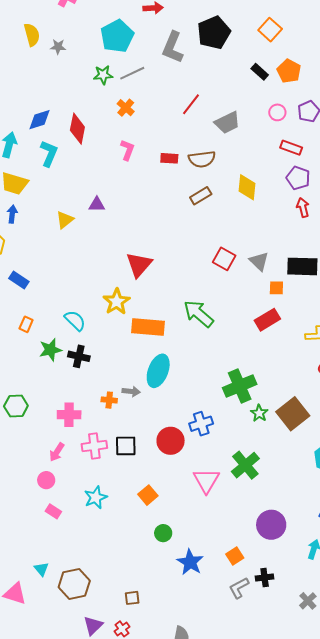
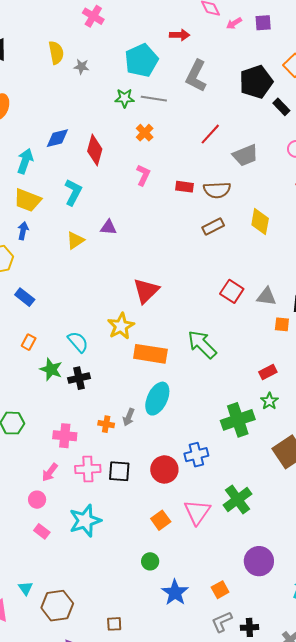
black pentagon: (214, 33) -> (256, 82), moved
gray line: (132, 73) -> (154, 99), turned 30
cyan L-shape: (49, 153) -> (73, 192), moved
gray triangle: (259, 261) -> (266, 297), turned -40
red rectangle: (267, 320) -> (268, 372), moved, size x0.7
green star: (50, 350) -> (51, 369), turned 30
black cross: (79, 356) -> (79, 378), turned -30
gray arrow: (131, 391) -> (129, 417), turned 102
green star: (259, 413) -> (269, 401), moved
orange square: (148, 495) -> (161, 520), moved
cyan star: (96, 497) -> (85, 521), size x1.4
black cross: (265, 577) -> (249, 627), moved

